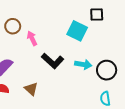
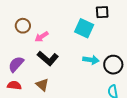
pink arrow: (32, 38) -> (42, 37), turned -96
black L-shape: (53, 61) -> (48, 58), moved

